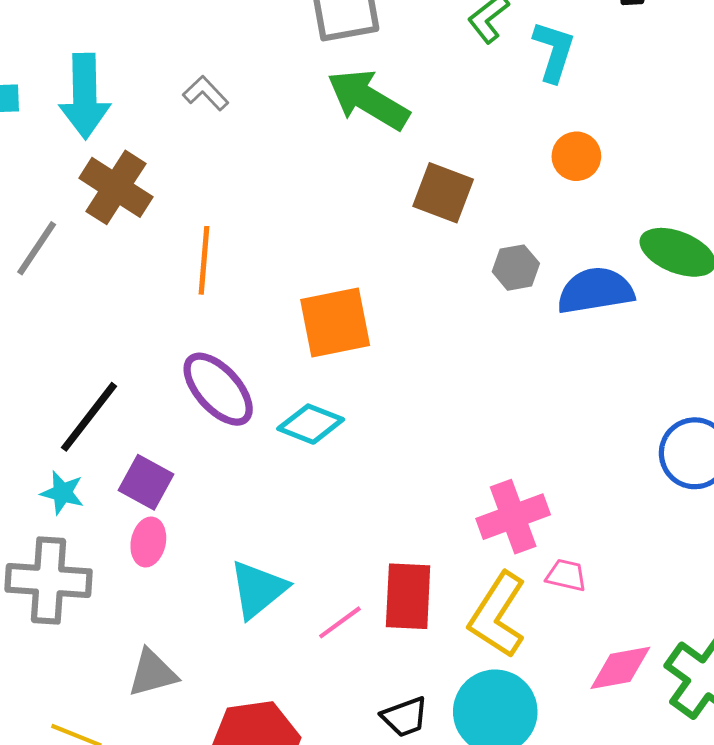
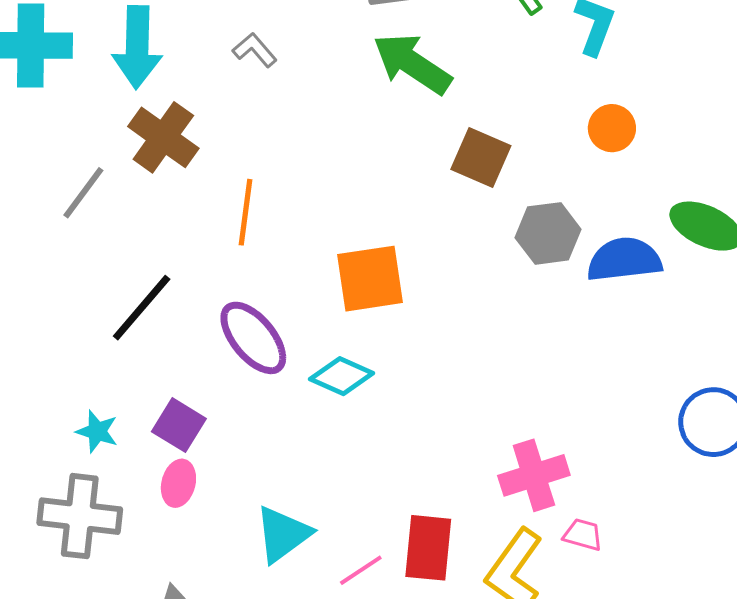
gray hexagon: (516, 268) -> (548, 233), size x1.4
black line: (89, 417) -> (142, 308), moved

